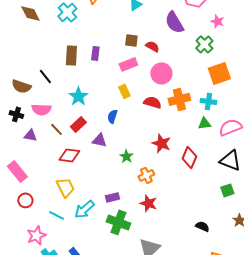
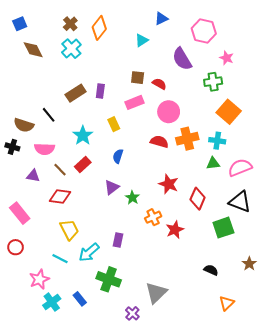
green cross: (204, 44) -> (213, 82), turned 36
brown rectangle: (71, 55) -> (76, 93), turned 54
orange square: (219, 73) -> (229, 112), turned -30
yellow rectangle: (124, 91) -> (114, 124), moved
black cross: (16, 114) -> (12, 147), moved
purple triangle: (99, 140) -> (112, 187), moved, turned -49
red diamond: (69, 155) -> (60, 197), moved
green square: (227, 190) -> (223, 228), moved, size x1.5
purple rectangle: (112, 197) -> (118, 240), turned -64
red circle: (25, 200) -> (16, 247), moved
red star: (148, 203) -> (175, 230), moved, turned 30
green cross: (118, 222) -> (109, 279), moved

